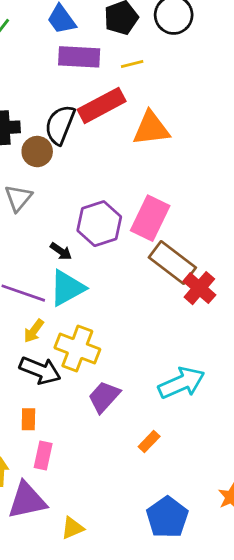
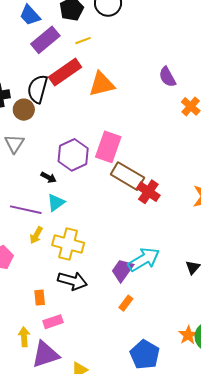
purple rectangle: (79, 57) -> (45, 40), turned -36
cyan triangle: (67, 288) -> (56, 202), size x0.7
black arrow: (40, 370) -> (72, 281), moved
purple trapezoid: (104, 397) -> (122, 270), moved
pink rectangle: (43, 456) -> (53, 322), turned 66

